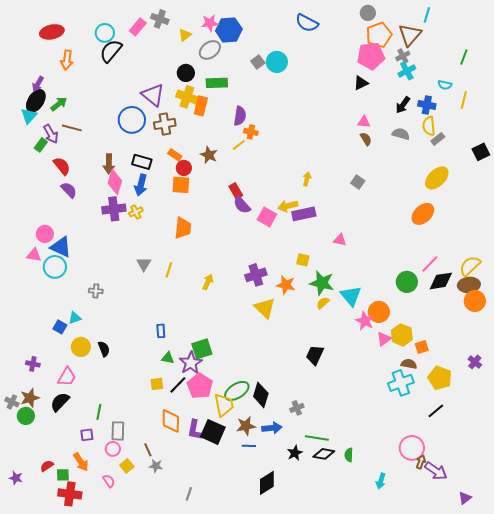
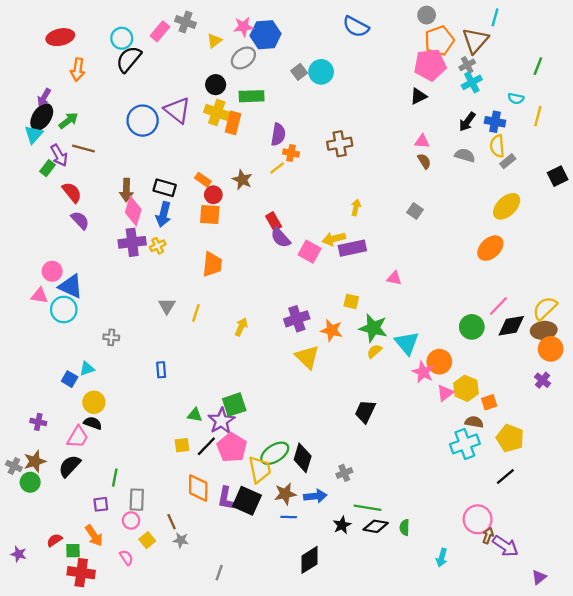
blue circle: (132, 120) -> (143, 121), moved
brown cross: (165, 124) -> (340, 144), moved
blue rectangle: (161, 331) -> (161, 370), moved
black semicircle: (104, 349) -> (93, 423), moved, turned -49
purple cross: (475, 362) -> (543, 380), moved

